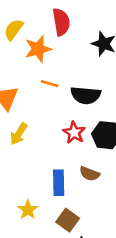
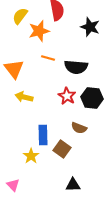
yellow arrow: (19, 134) -> (24, 97), turned 72
blue rectangle: (59, 183) -> (43, 135), moved
brown square: (68, 220) -> (62, 149), moved

